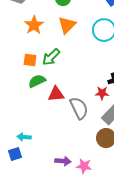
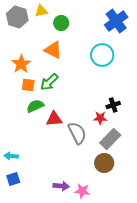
orange star: (34, 25) -> (21, 64), moved
orange triangle: (67, 25) -> (53, 50), moved, turned -48
cyan arrow: (24, 137) -> (11, 156), moved

